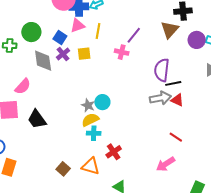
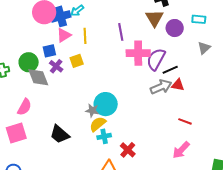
green circle: (31, 32) -> (29, 62), moved
purple line: (134, 35) -> (121, 32), turned -36
blue square: (60, 38) -> (49, 51), turned -32
purple circle: (197, 40) -> (175, 28), moved
pink cross: (122, 52) -> (138, 53), moved, size x1.6
purple semicircle: (162, 70) -> (156, 59), turned 35
cyan circle: (102, 102) -> (106, 104), size x1.5
black trapezoid: (37, 119) -> (60, 134), moved

